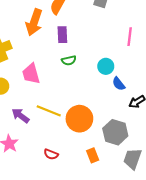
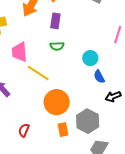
yellow line: (49, 111) -> (38, 73), moved
red semicircle: (51, 154) -> (24, 130), turned 80
orange rectangle: (93, 155) -> (63, 130), moved

